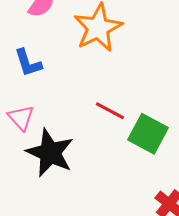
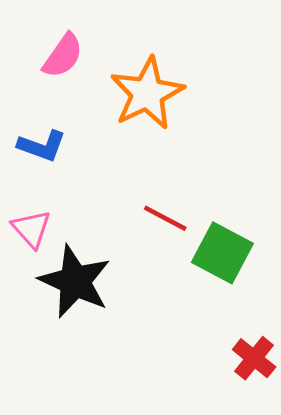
blue L-shape: (28, 63) -> (42, 146), turned -52

